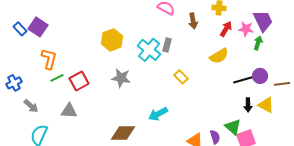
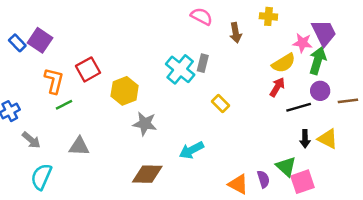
red arrow: (226, 29) -> (277, 87), moved
yellow hexagon: (112, 40) -> (125, 91), moved
green arrow: (258, 43) -> (318, 61), size x1.5
yellow semicircle: (219, 56) -> (284, 63), moved
purple circle: (260, 76) -> (320, 91), moved
gray star: (121, 78) -> (145, 124), moved
red square: (79, 81) -> (88, 69), moved
brown line: (282, 84) -> (348, 101), moved

